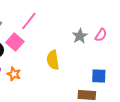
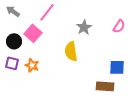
gray star: (80, 36) -> (84, 27), moved

